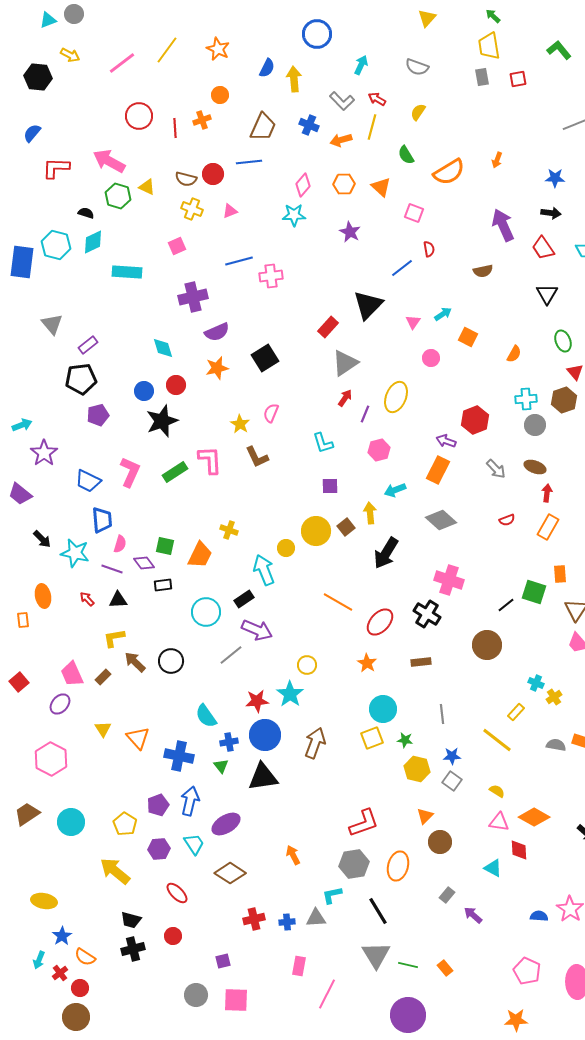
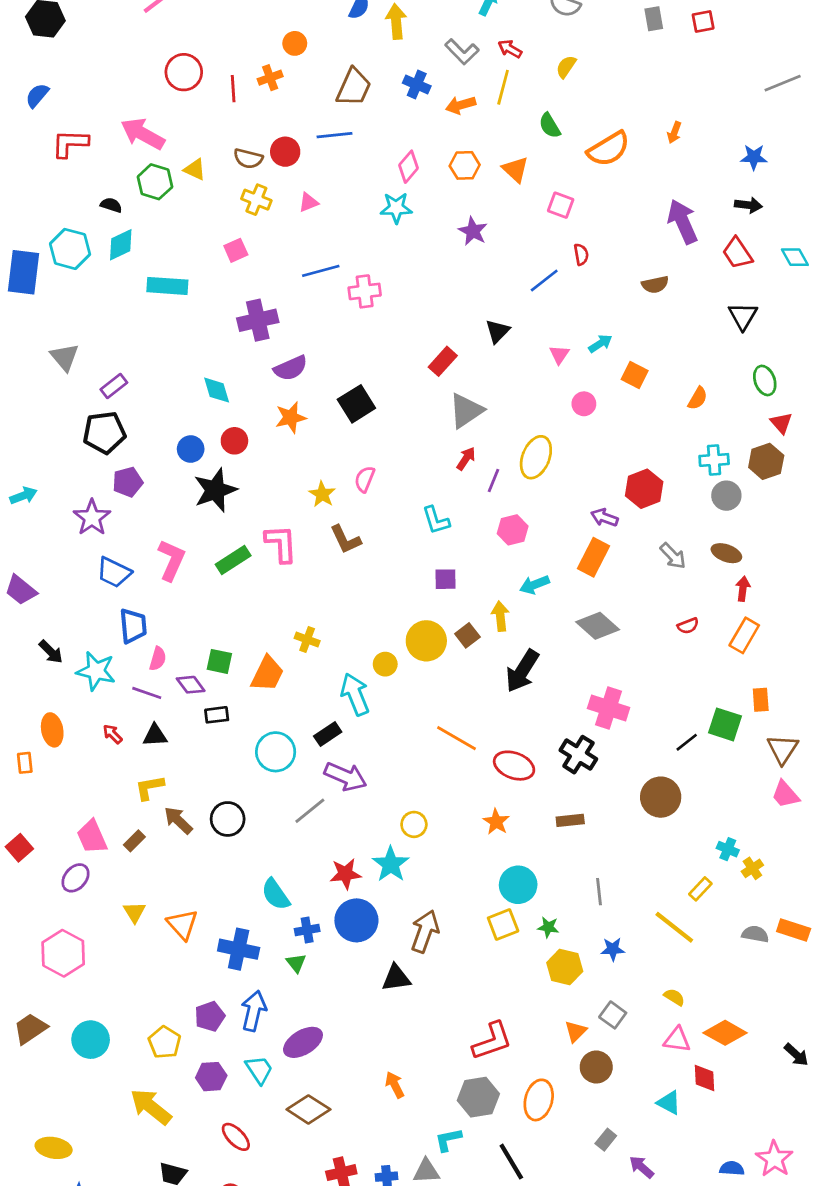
black triangle: (368, 305) -> (498, 331), size x0.6
purple star: (44, 453) -> (92, 518), moved
red ellipse: (380, 622) -> (514, 766), turned 68
black triangle: (263, 777) -> (396, 978), moved, size x0.7
gray square: (452, 781) -> (613, 1015), moved

